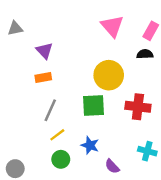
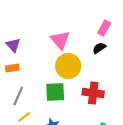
pink triangle: (112, 26) -> (60, 40), moved
black semicircle: (145, 54) -> (99, 48), turned -32

